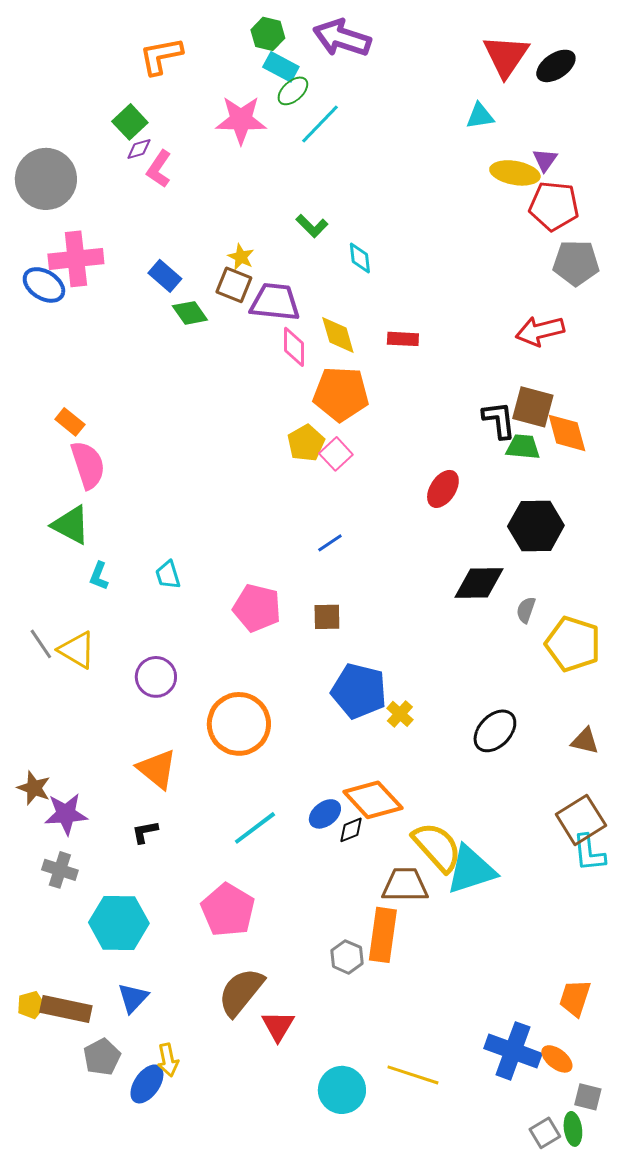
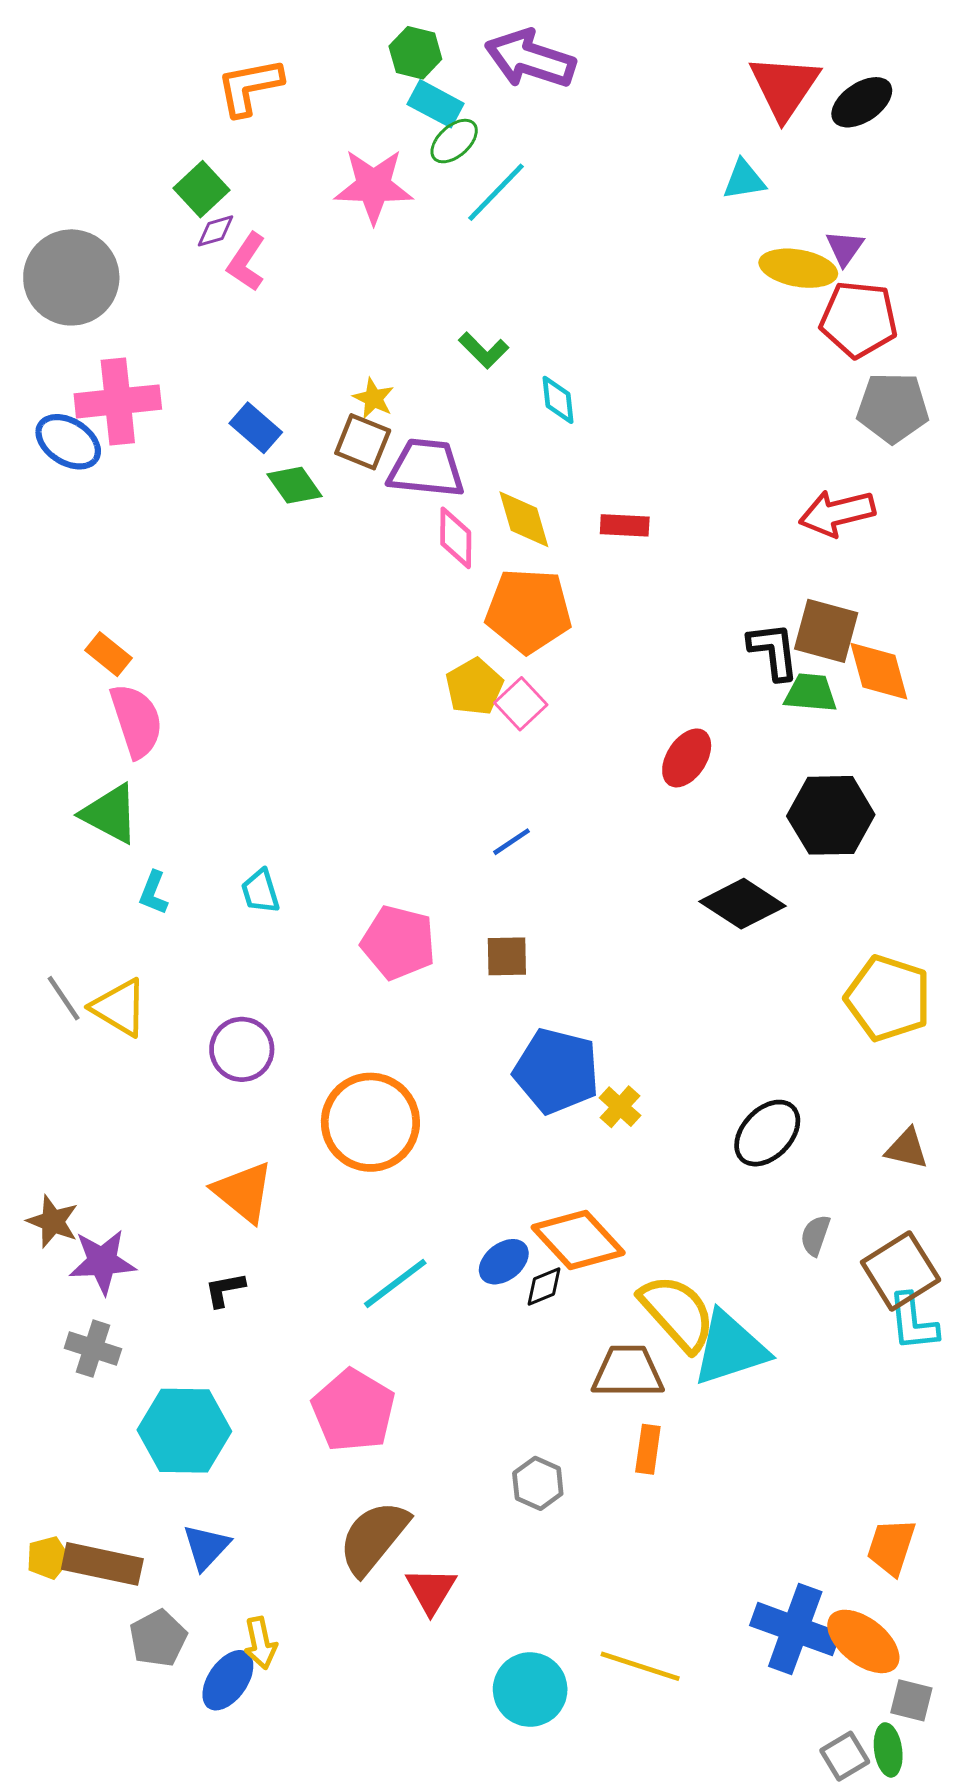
black diamond: (479, 583) -> (742, 904), turned 34
gray semicircle: (526, 610) -> (815, 1235), moved
orange rectangle: (383, 935) -> (648, 1449), moved, size x0.6
orange ellipse: (557, 1059) -> (863, 1641), size x1.5

